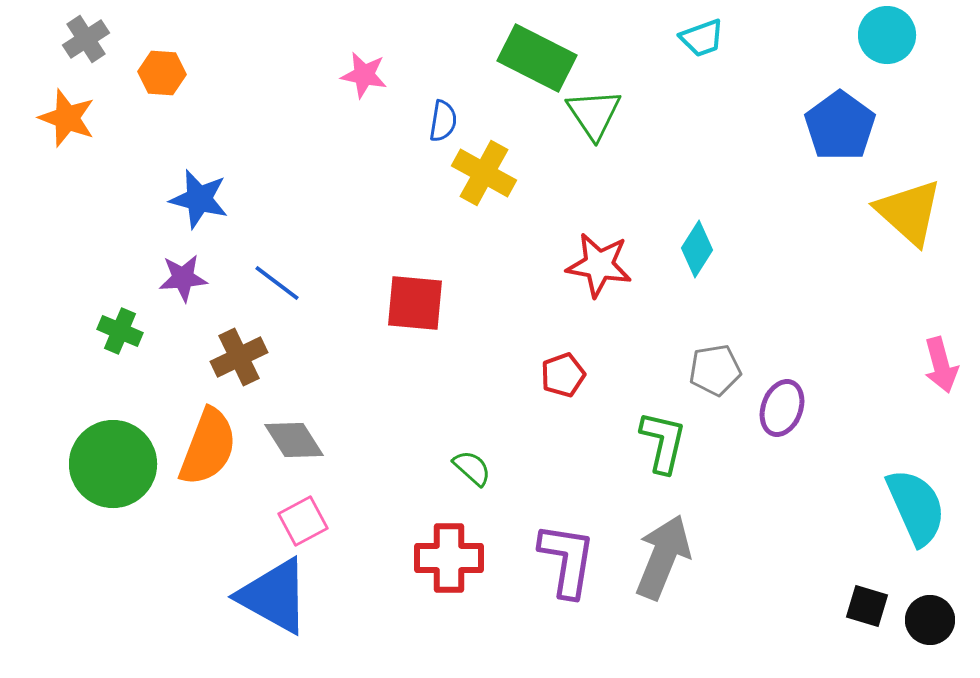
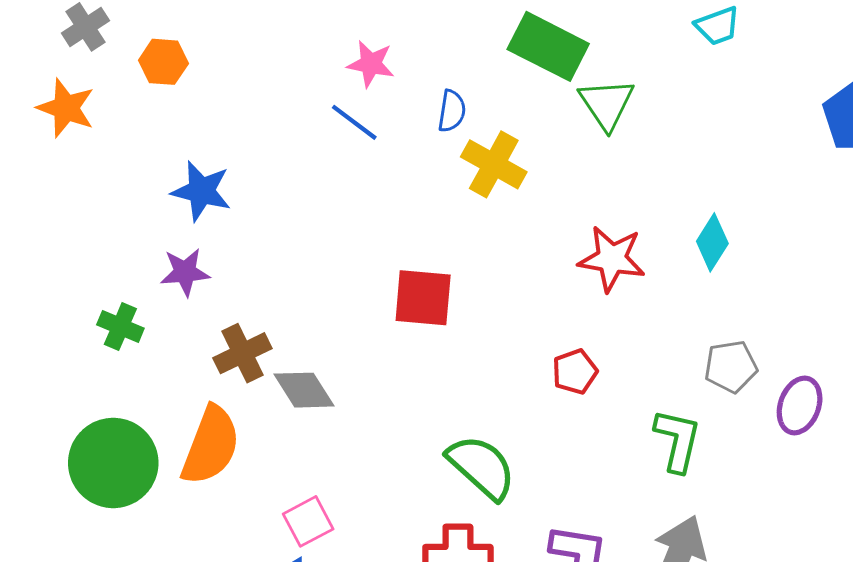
blue line: (277, 283) -> (354, 122), moved
gray diamond: (294, 440) -> (304, 390), moved
green semicircle: (472, 468) -> (481, 467), size x1.8

